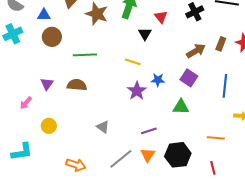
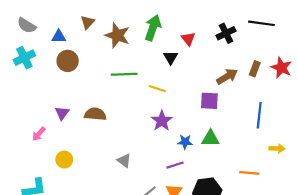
green line: (85, 55) -> (124, 74), moved
purple square: (189, 78) -> (209, 101), moved, turned -30
blue star: (158, 80) -> (185, 142), moved

